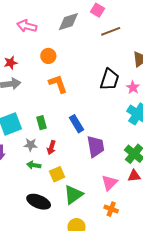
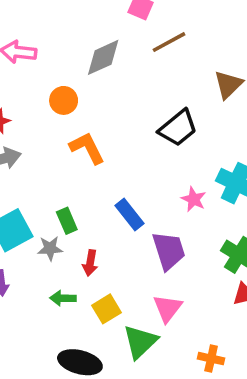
gray diamond: (68, 22) -> (103, 57), moved
black trapezoid: (110, 79) -> (178, 128), turned 40
pink star: (133, 87) -> (194, 199), moved
gray star: (31, 145) -> (50, 248), moved
pink triangle: (109, 183) -> (168, 308), moved

